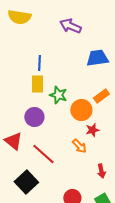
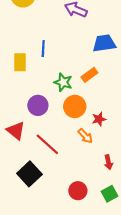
yellow rectangle: (37, 84) -> (20, 62), moved
orange rectangle: (101, 96) -> (89, 75), moved
orange circle: (81, 110) -> (75, 106), moved

